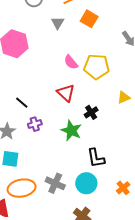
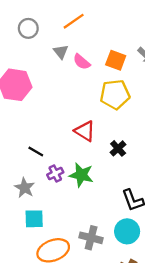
orange square: (89, 19) -> (116, 60), moved
pink semicircle: (71, 62) -> (82, 62), moved
green star: (71, 131) -> (81, 175), moved

